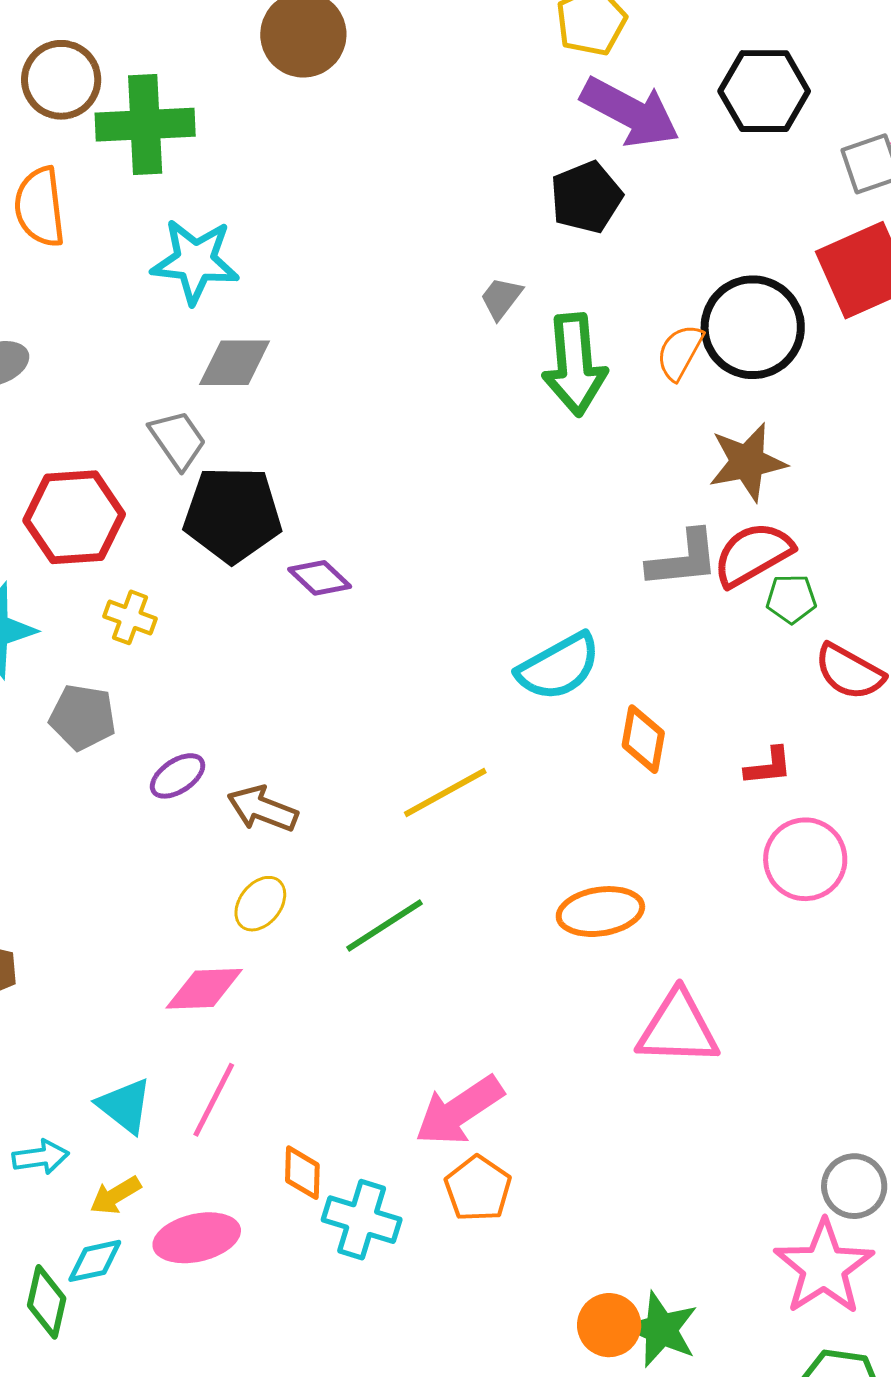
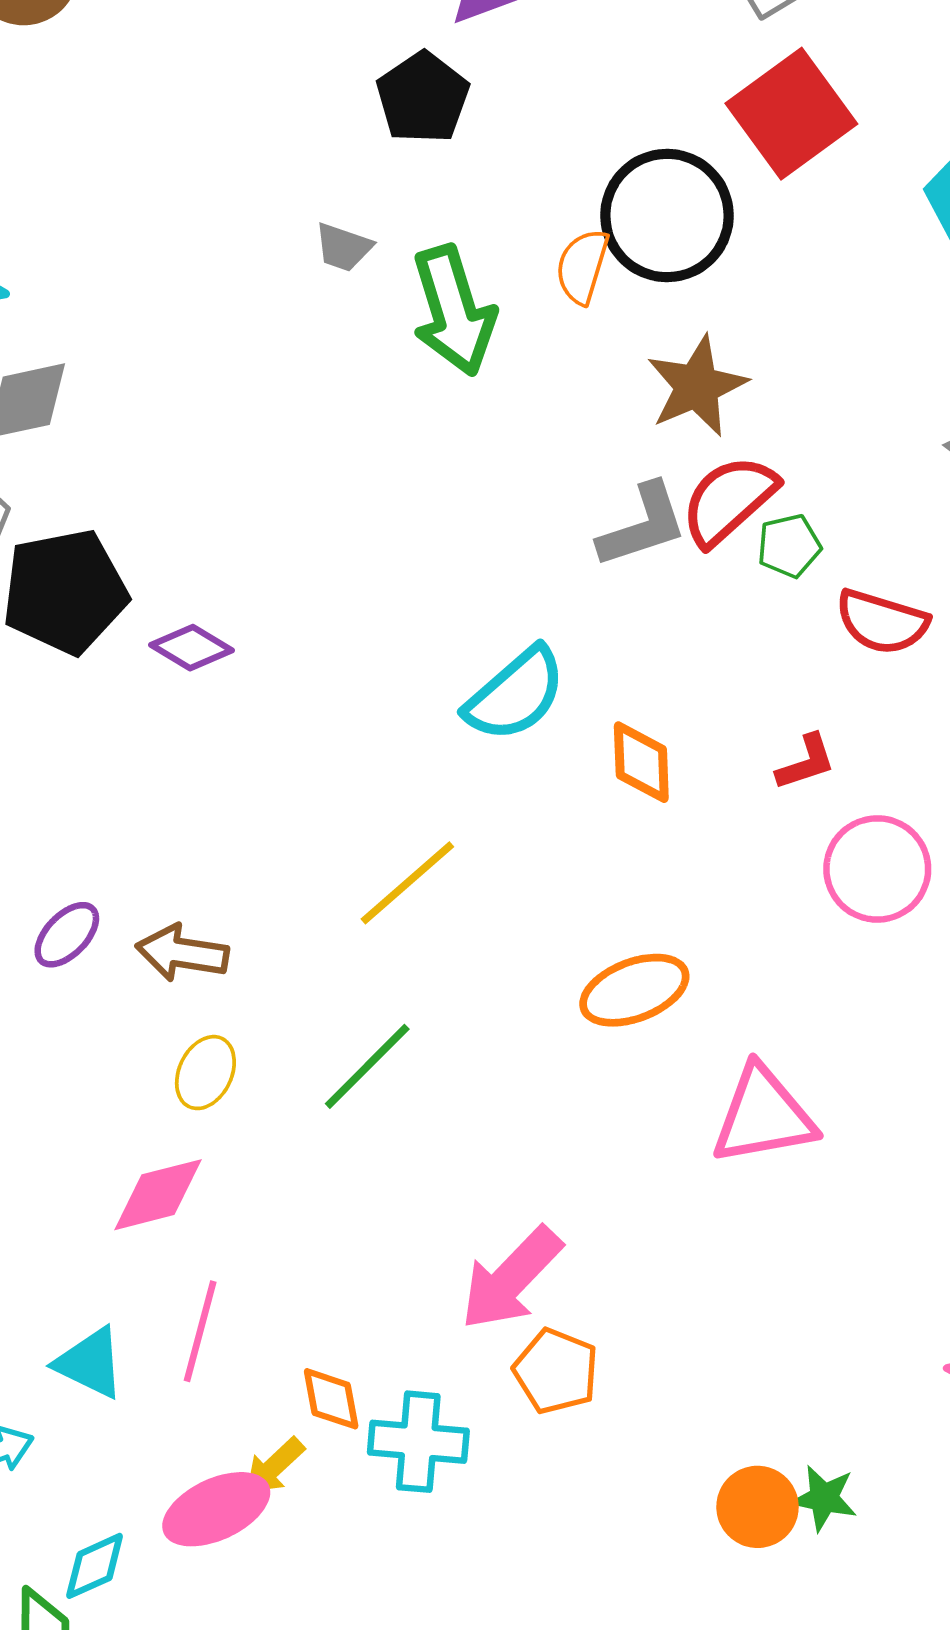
gray trapezoid: (501, 298) -> (343, 247), turned -96
yellow arrow: (115, 1195) -> (274, 1466), moved
green star: (661, 1329) -> (824, 1498), size x0.7

